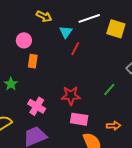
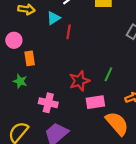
cyan triangle: (66, 32) -> (54, 18), turned 40
green star: (11, 84) -> (20, 81), moved
green line: (109, 90) -> (108, 74), moved

